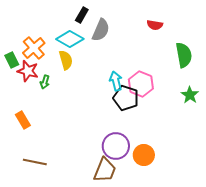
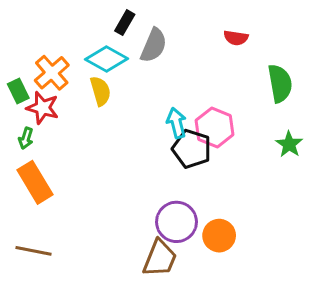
green arrow: (45, 82) -> (26, 138), moved
orange rectangle: (23, 120) -> (35, 182), size x1.5
brown line: (35, 162) -> (33, 251), moved

